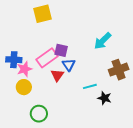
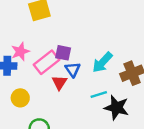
cyan arrow: (103, 41) -> (102, 62), moved
pink star: (24, 69) -> (20, 52), moved
black star: (104, 98) -> (117, 108), size x1.5

